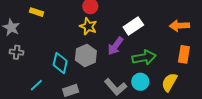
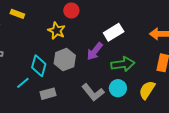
yellow star: (88, 26) -> (57, 31), moved
cyan line: (36, 85) -> (23, 83), moved

